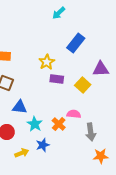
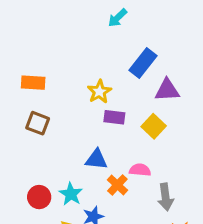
purple triangle: (101, 69) -> (167, 90), moved
blue triangle: (20, 107) -> (96, 159), moved
cyan star: (35, 124) -> (71, 194), moved

